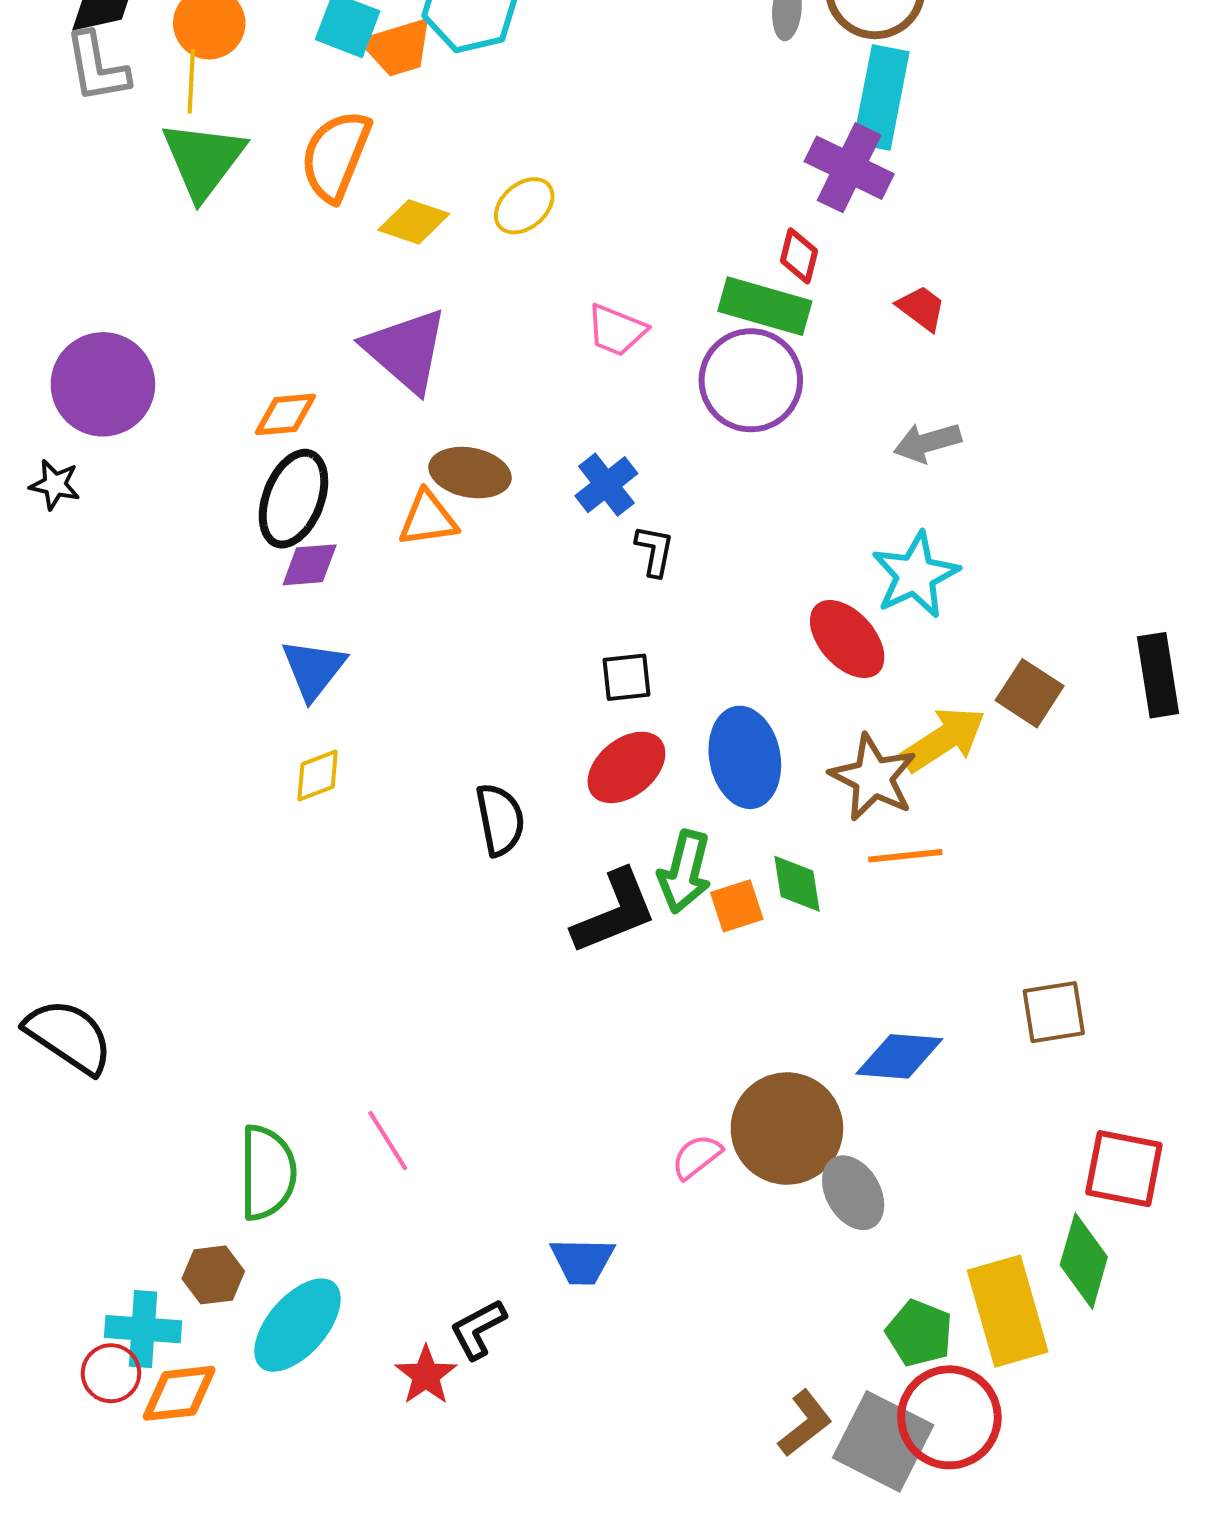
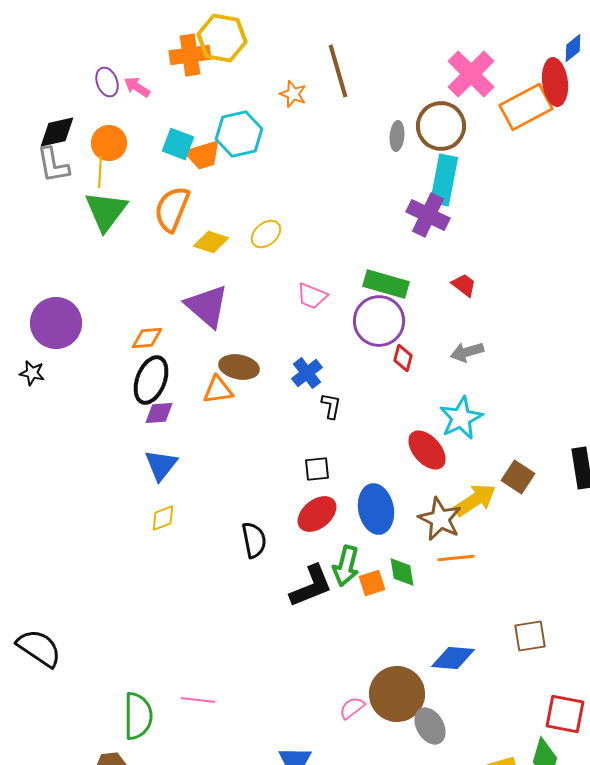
red diamond: (799, 256) -> (403, 358), moved
pink line: (388, 1141) -> (198, 700), turned -52

